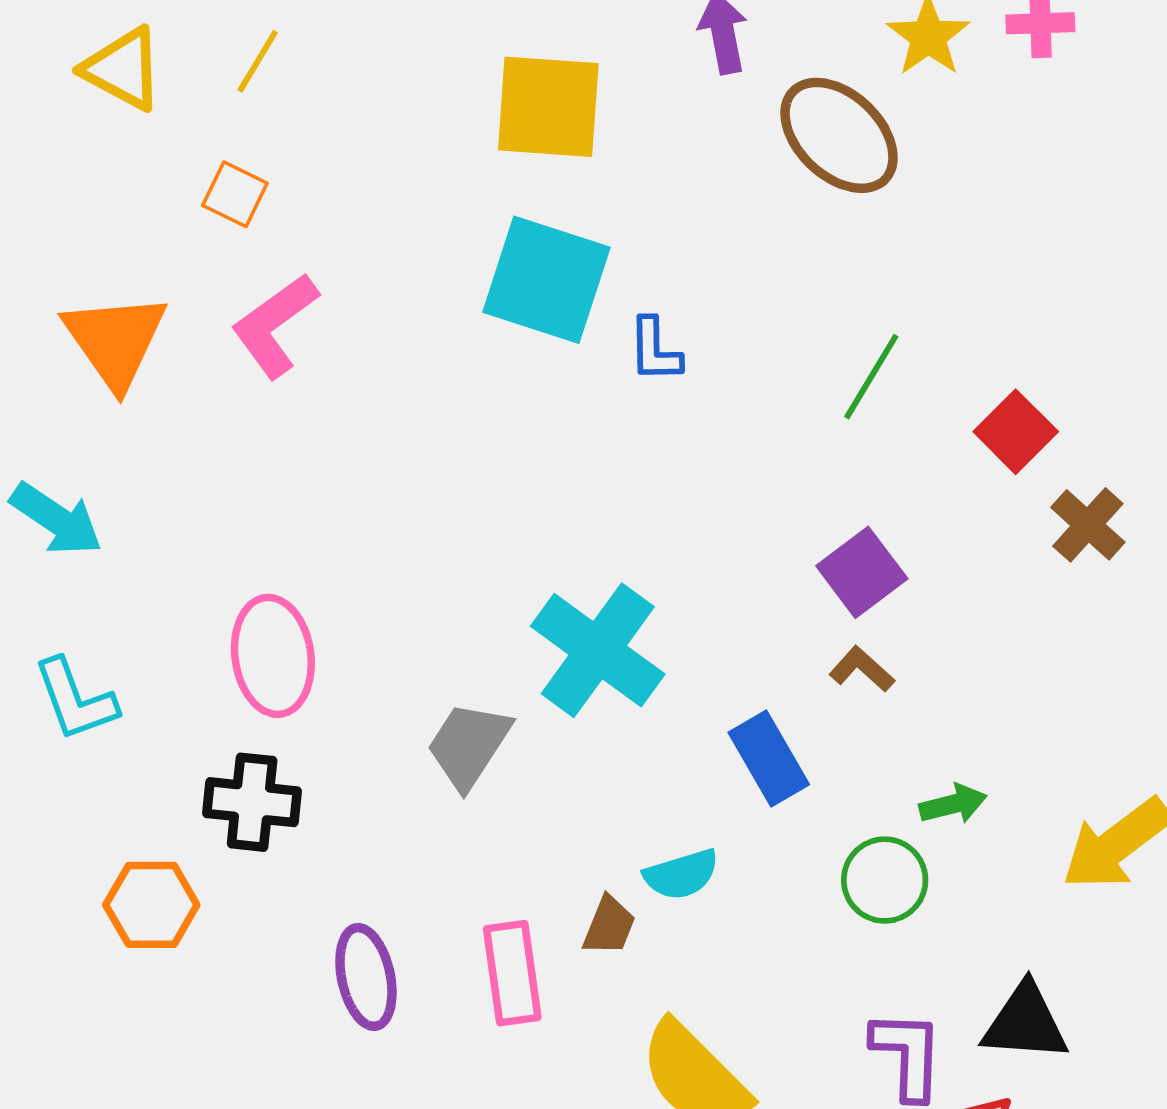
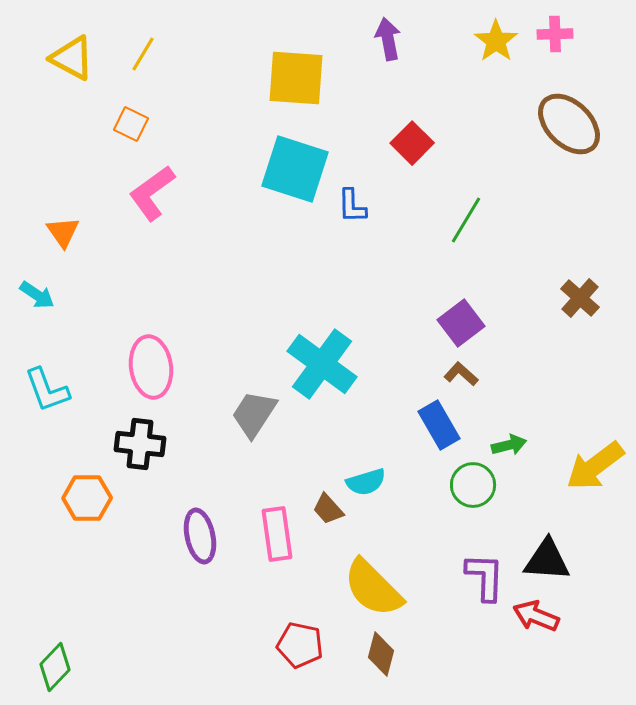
brown ellipse: (839, 135) -> (569, 124), moved
orange triangle: (115, 341) -> (63, 232), moved, size x0.6
red square: (1016, 432) -> (412, 143), moved
cyan arrow: (56, 519) -> (37, 295), size x0.7
blue rectangle: (769, 759) -> (439, 425), moved
brown trapezoid: (609, 926) -> (328, 509), turned 116

